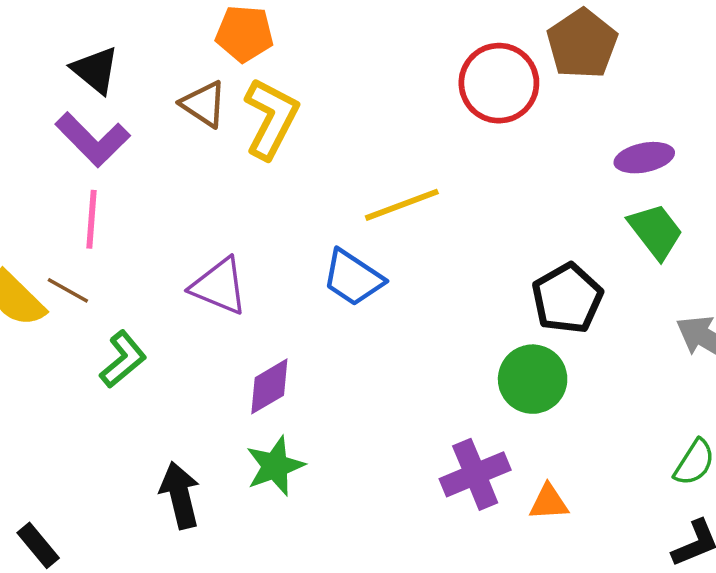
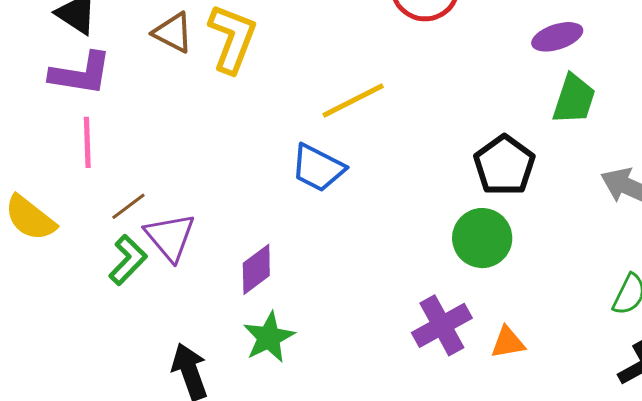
purple L-shape: (93, 140) -> (81, 74), turned -30
green trapezoid: (656, 231) -> (574, 99), turned 62
purple triangle: (219, 286) -> (170, 237), moved, turned 34
brown line: (68, 290) -> (128, 206), moved, turned -60

